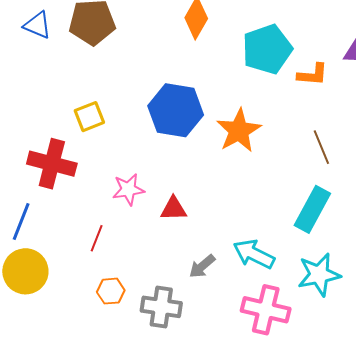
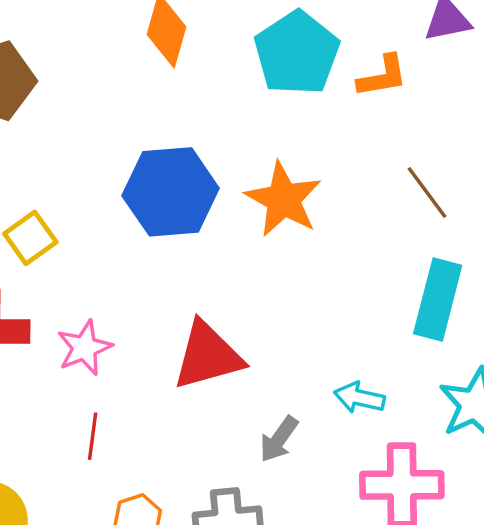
pink star: (128, 189) -> (84, 348), moved
red triangle: (173, 209) -> (208, 356), size x1.6
cyan arrow: (254, 254) -> (359, 398), size x0.7

